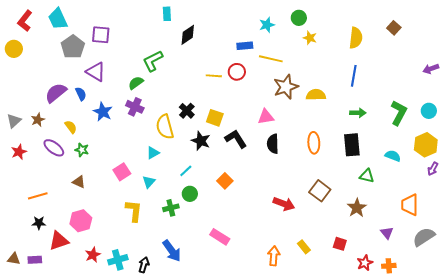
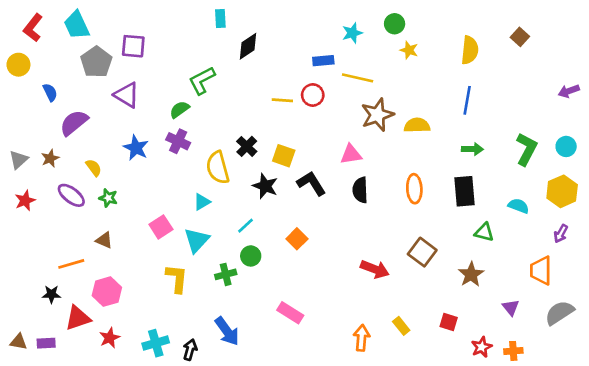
blue semicircle: (81, 94) -> (50, 92), moved
purple arrow: (433, 169) -> (561, 234), moved
cyan triangle: (149, 182) -> (197, 240), size x1.5
orange line: (38, 196) -> (71, 264), moved
red star: (93, 255) -> (110, 338), moved

